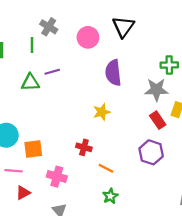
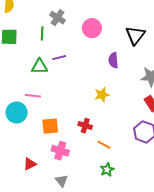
black triangle: (123, 27) -> (135, 35), moved
purple semicircle: (113, 73) -> (113, 60), size x0.7
orange square: (33, 149) -> (50, 126), moved
pink line: (13, 171) -> (33, 96), moved

